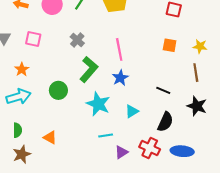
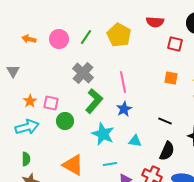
pink square: (33, 39) -> (51, 103), moved
gray cross: (77, 40) -> (83, 73), size x1.5
cyan triangle: (132, 111) -> (135, 141), turned 40
orange triangle: (50, 138) -> (73, 165), moved, size x1.6

